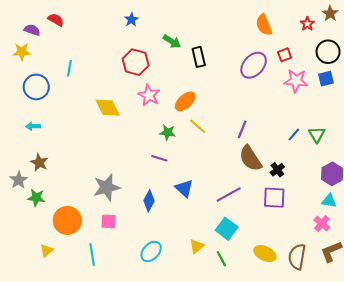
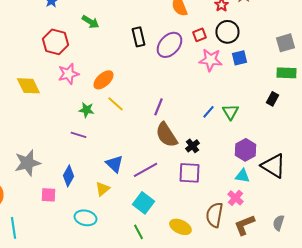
black circle: (328, 52) -> (227, 32), moved
black rectangle: (199, 57) -> (138, 37), moved
pink star: (149, 95) -> (68, 74), turned 30
blue triangle: (184, 188) -> (114, 164), moved
pink square: (109, 221) -> (48, 195), moved
yellow triangle: (197, 246) -> (102, 189), moved
cyan ellipse: (151, 251) -> (85, 218), moved, turned 60
brown semicircle: (297, 257) -> (214, 215), moved

